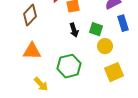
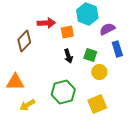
orange triangle: (32, 51) -> (15, 82), moved
yellow square: (114, 72) -> (97, 104), moved
yellow arrow: (41, 84) -> (27, 105), moved, turned 105

